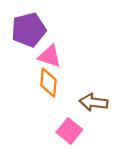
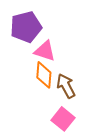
brown arrow: (94, 102) -> (66, 86), moved, turned 55

